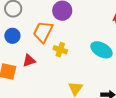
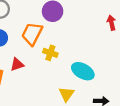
cyan ellipse: (101, 50) -> (83, 71), moved

